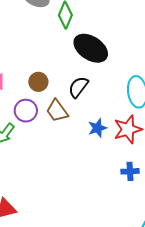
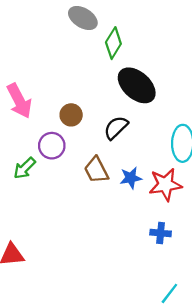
brown trapezoid: (57, 111) -> (96, 170), moved

